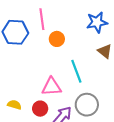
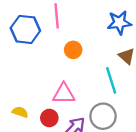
orange circle: (57, 39) -> (73, 50), moved
cyan line: (76, 71) -> (111, 80), moved

